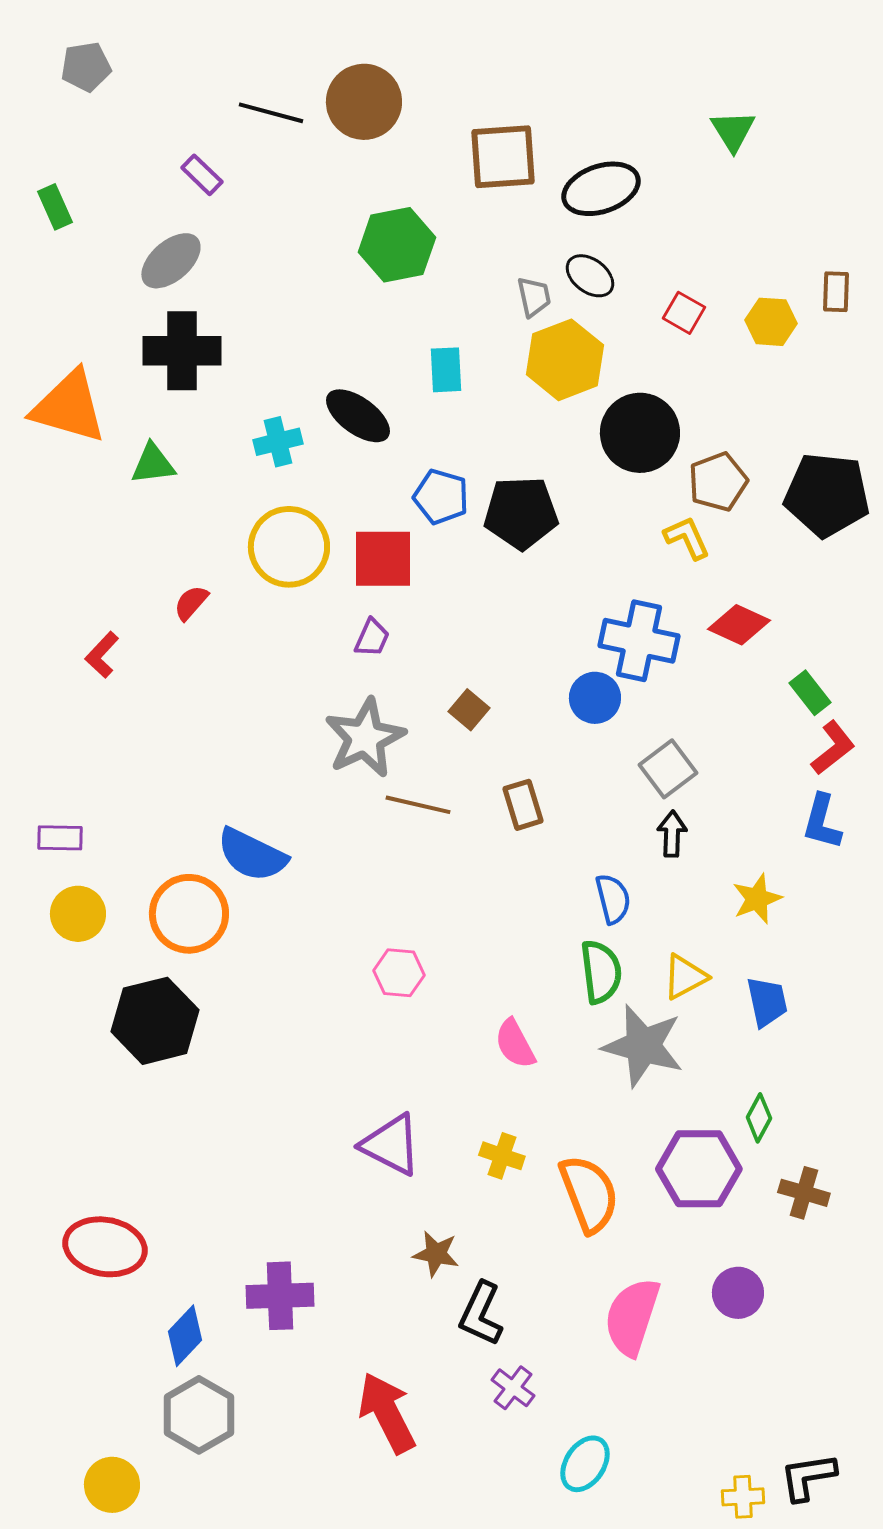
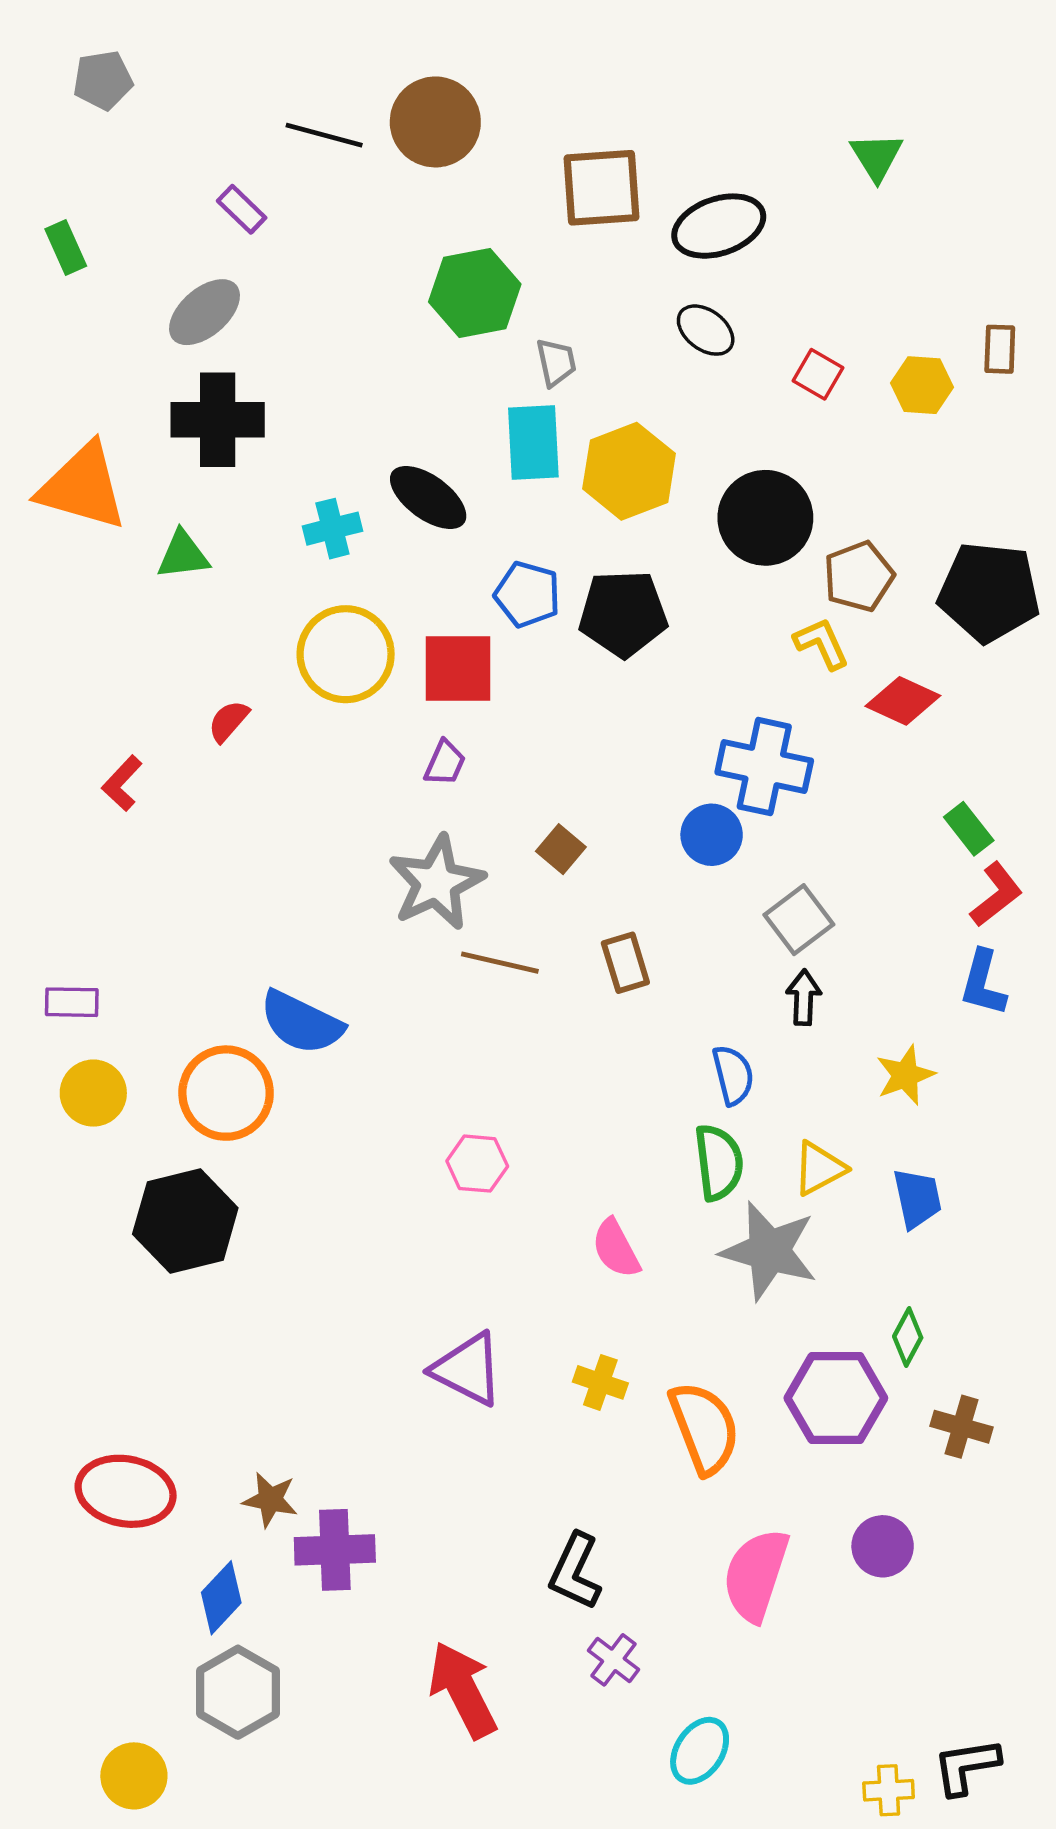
gray trapezoid: (534, 297) -> (556, 362), moved
yellow hexagon: (565, 360) -> (629, 471), moved
cyan rectangle: (446, 370) -> (533, 442), size x1.4
red diamond: (739, 625) -> (903, 701), moved
brown star: (436, 1254) -> (270, 1500), moved

